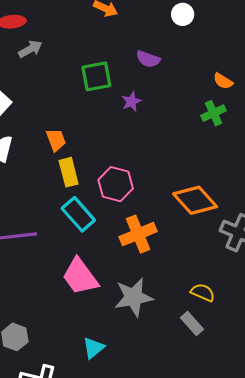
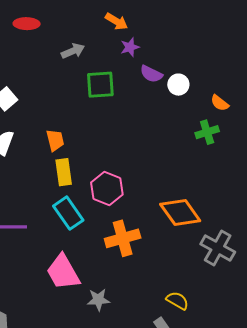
white circle: (183, 14) -> (178, 85), moved
gray arrow: (30, 49) -> (73, 51), moved
purple star: (131, 102) -> (130, 47), moved
gray star: (134, 297) -> (98, 300), moved, size x0.6

